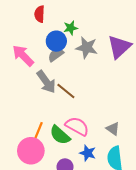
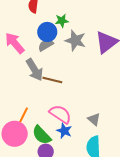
brown line: (66, 91) -> (52, 80), turned -30
green semicircle: (60, 135) -> (42, 135), moved
blue star: (88, 153) -> (64, 131), moved

